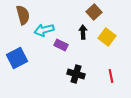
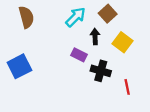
cyan arrow: (44, 30) -> (76, 17), moved, turned 150
purple rectangle: (61, 45) -> (79, 55), moved
black cross: (76, 74) -> (101, 71), moved

